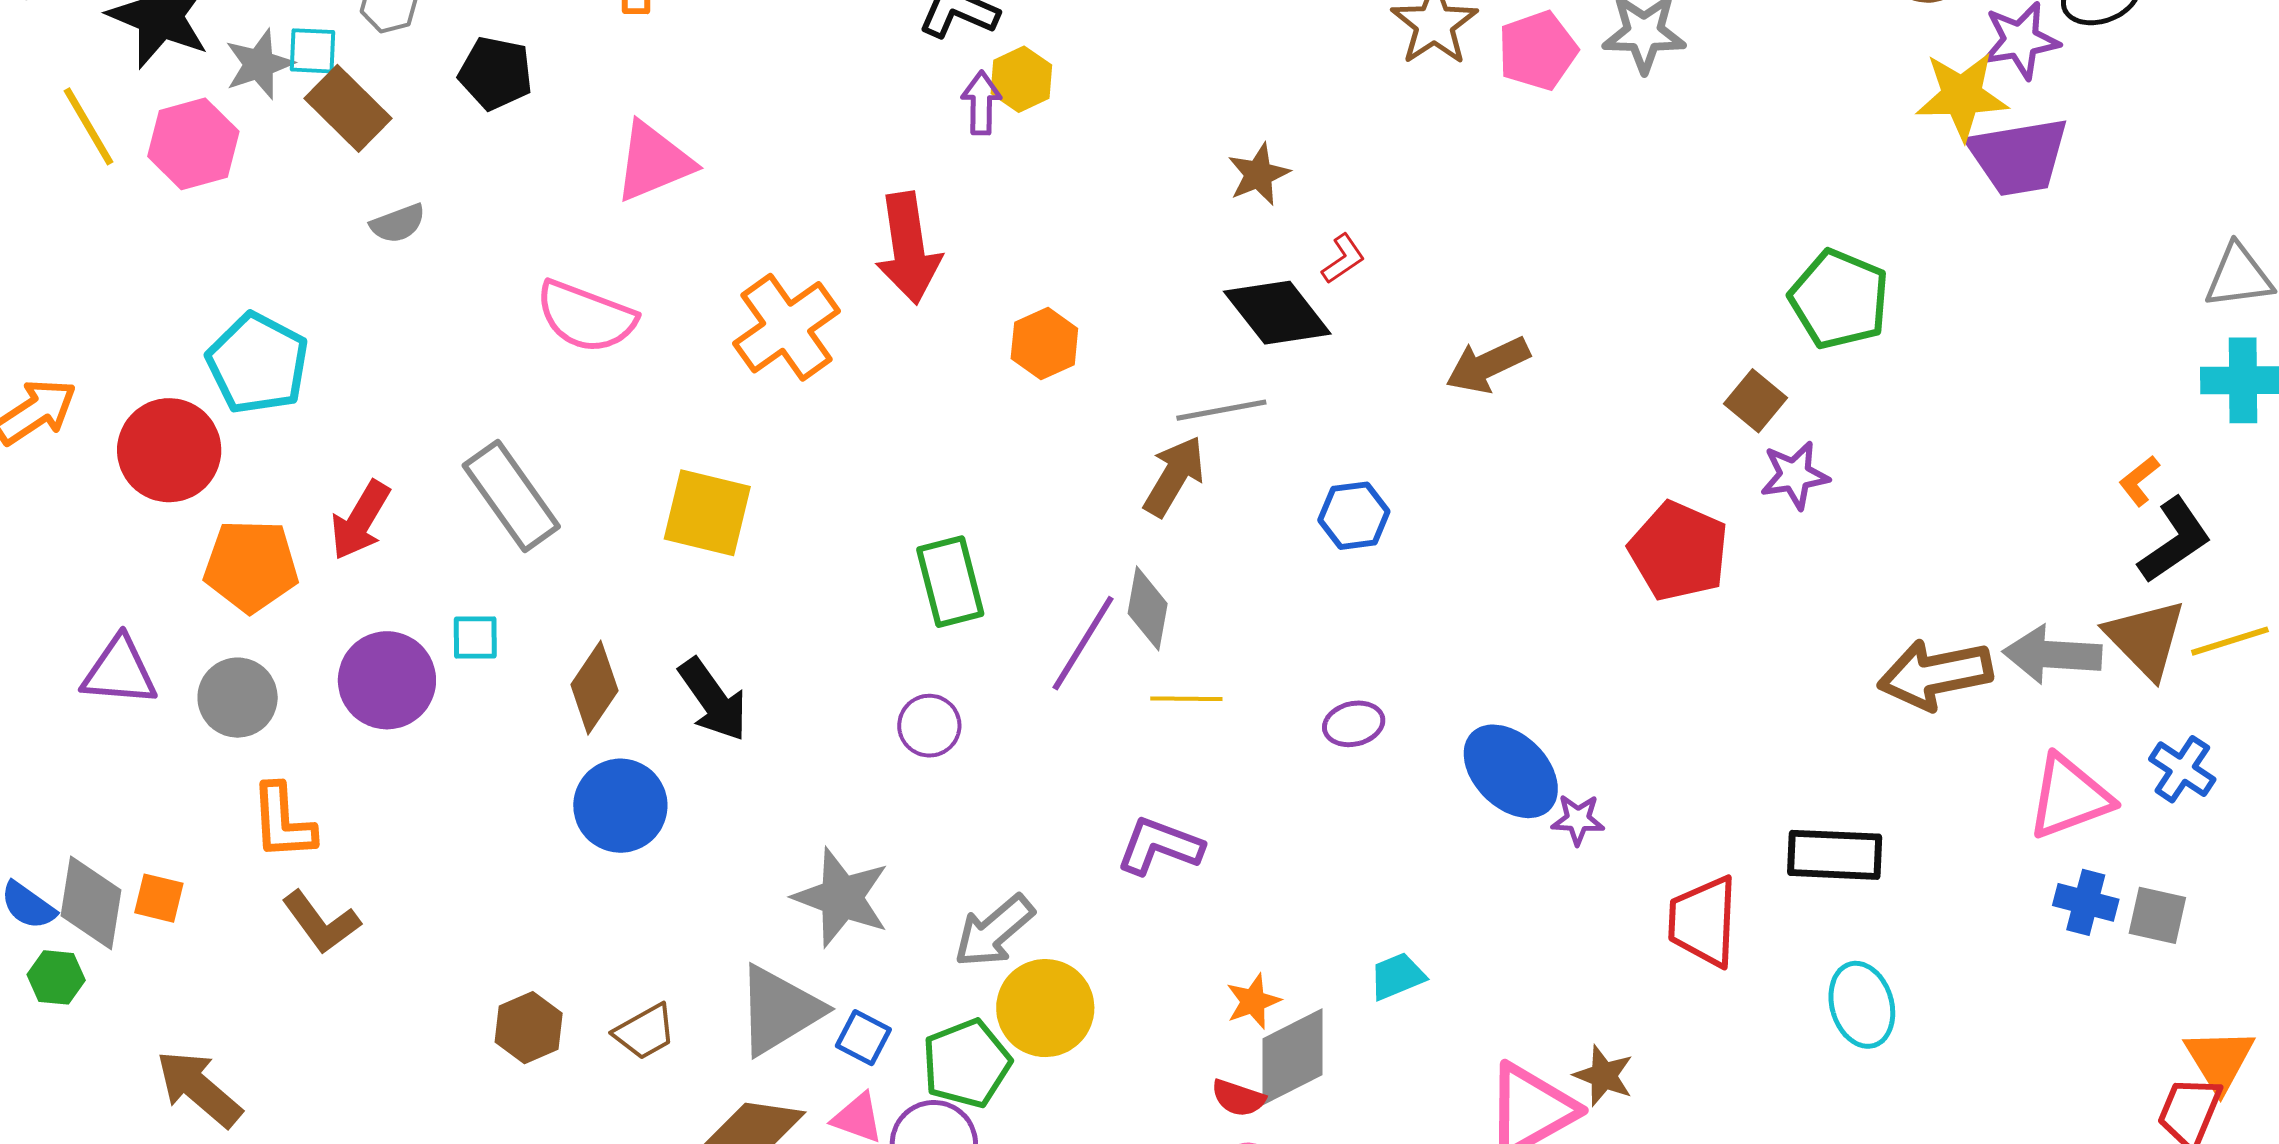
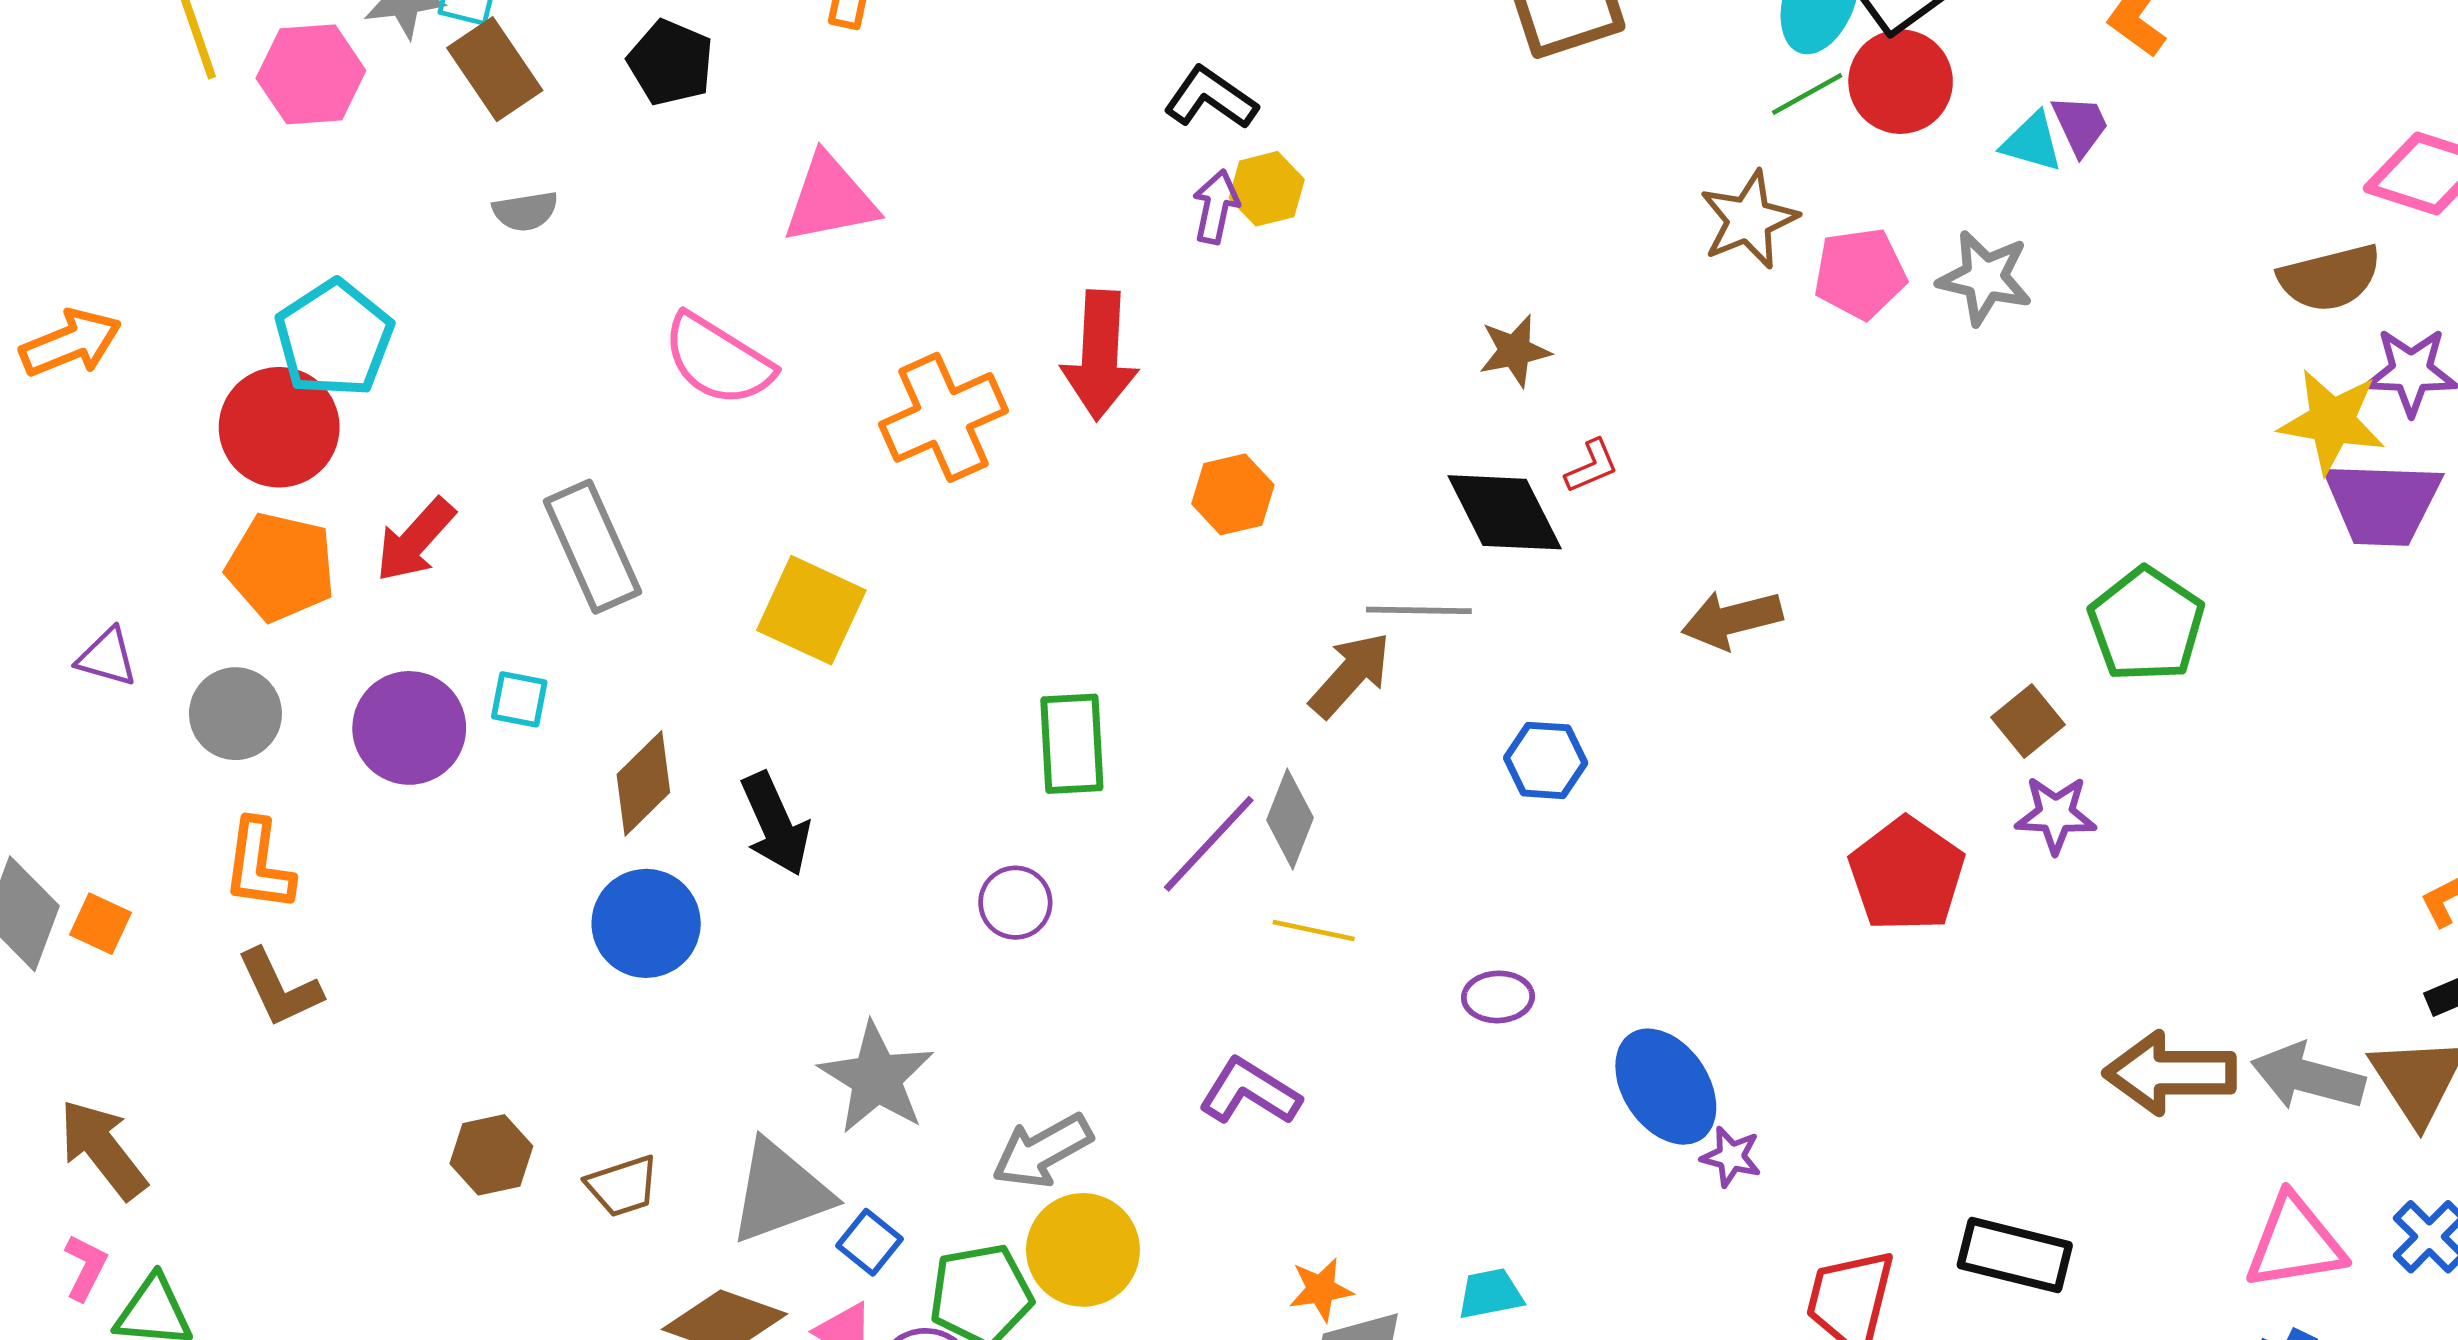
red circle: (169, 450) -> (279, 427), moved
purple triangle: (119, 671) -> (107, 657), size x0.7

